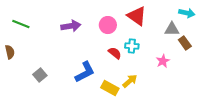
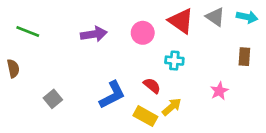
gray triangle: (172, 29) -> (215, 17), moved, turned 35
brown rectangle: (185, 43) -> (244, 57), turned 40
red semicircle: (115, 53) -> (152, 86), moved
pink star: (163, 61) -> (219, 91), moved

